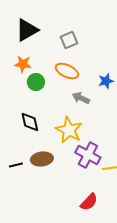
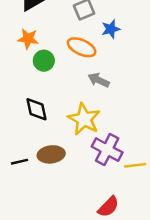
blue star: (106, 81) -> (111, 29), moved

